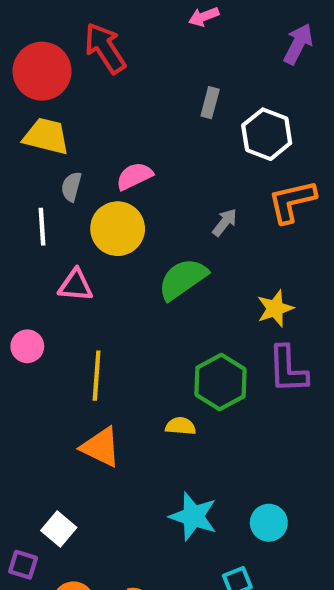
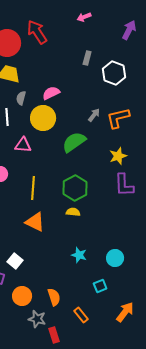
orange L-shape: (292, 201) -> (118, 118), moved
green hexagon: (221, 382) -> (75, 188), moved
cyan star: (193, 516) -> (79, 255), size x0.7

